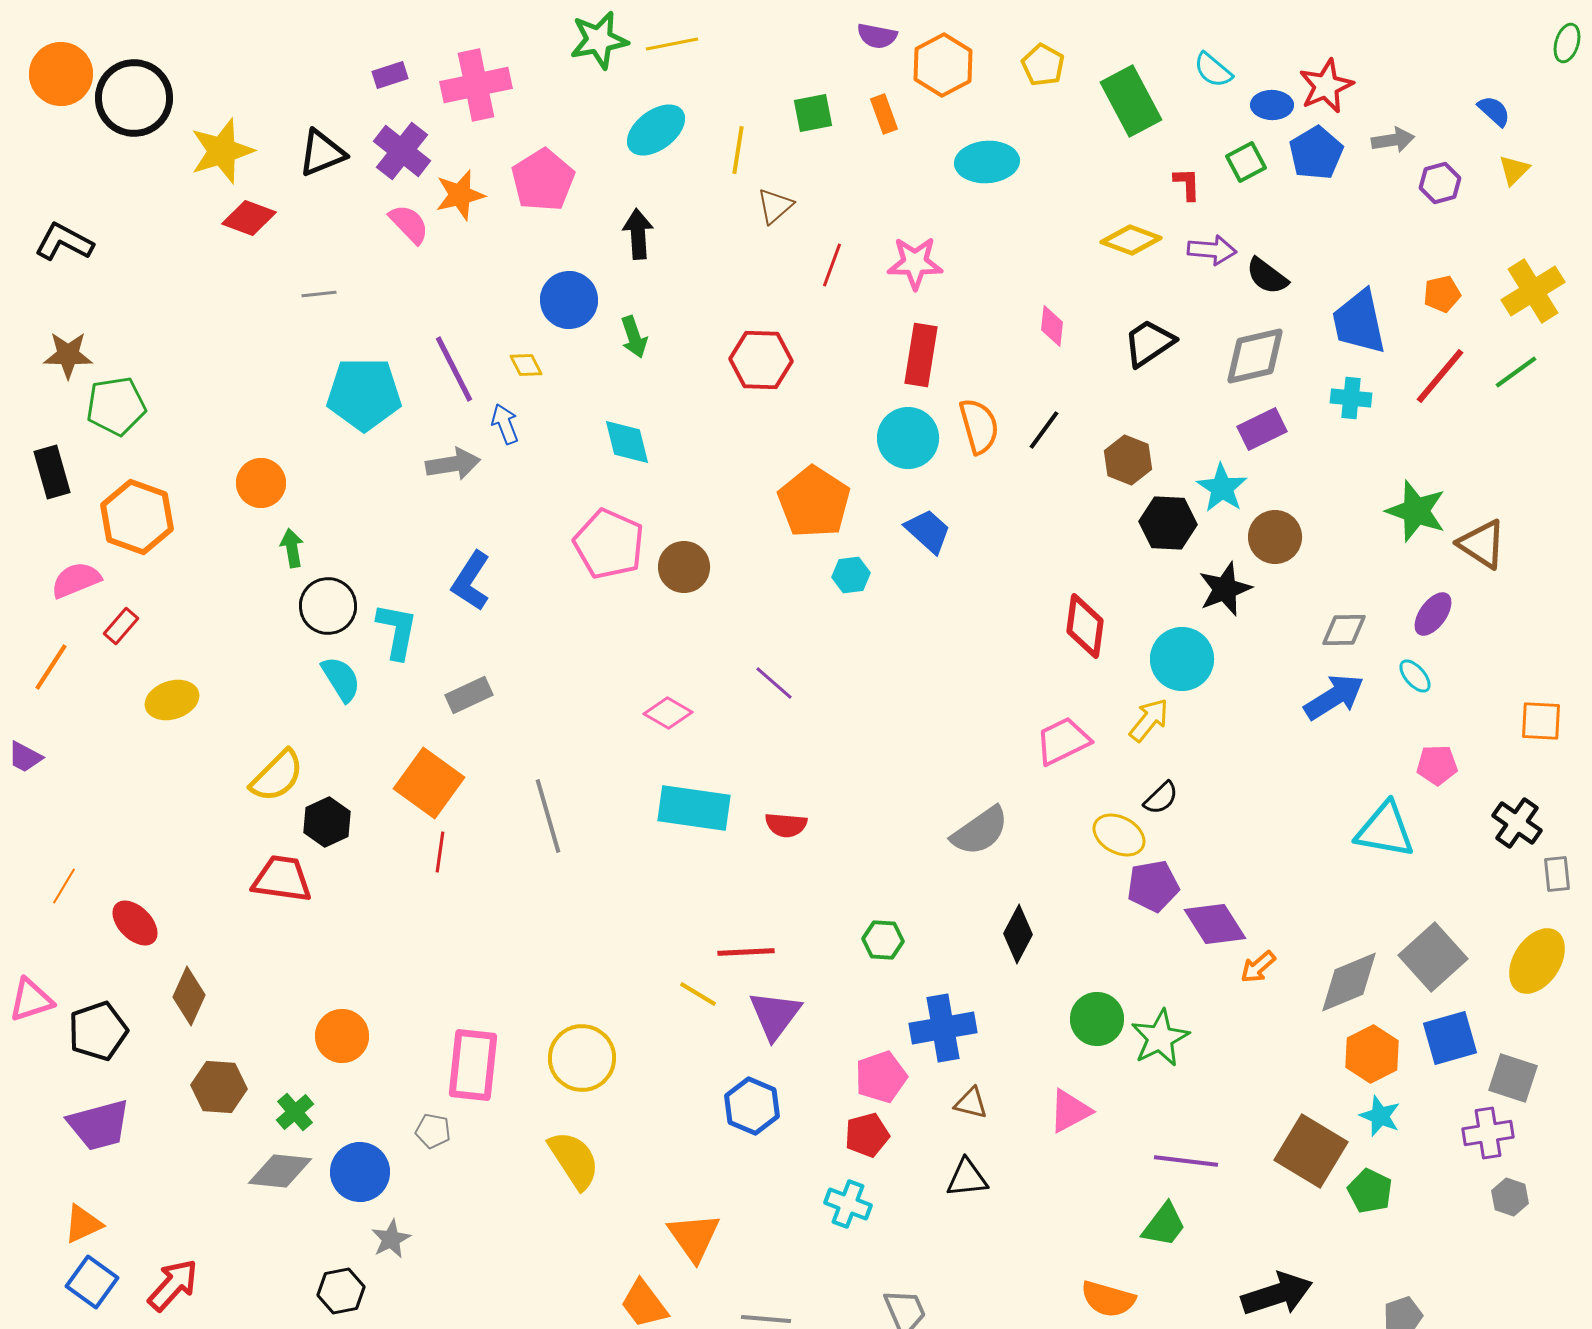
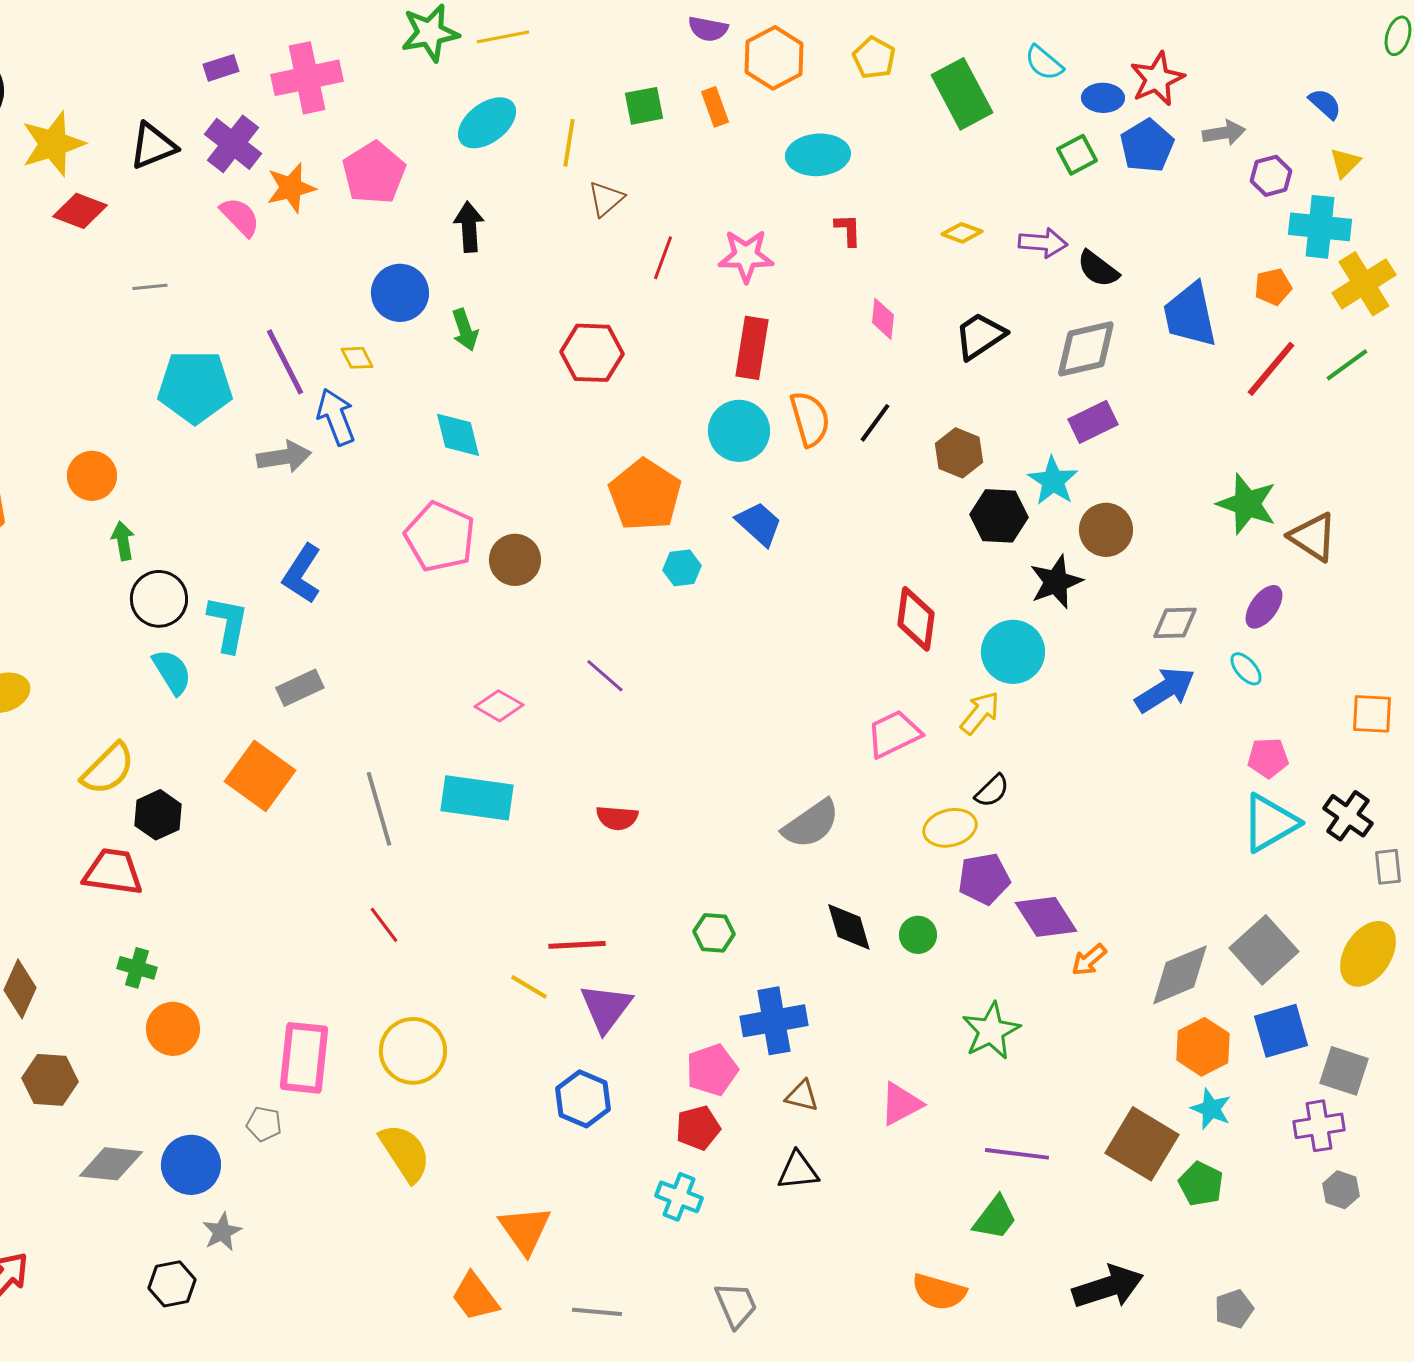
red L-shape: (1187, 184) -> (848, 230), moved
yellow diamond: (1131, 240) -> (962, 233), size x0.7
cyan cross: (1351, 398) -> (1320, 227), moved, size x1.5
blue arrow: (505, 424) -> (336, 417), size x1.4
cyan rectangle: (694, 808) -> (477, 798), moved
cyan triangle: (1385, 830) -> (1270, 823), moved, turned -40
yellow ellipse: (1119, 835) -> (950, 828), turned -42
red line: (440, 852) -> (384, 925), moved, turned -45
black diamond: (1018, 934) -> (849, 927), turned -44
green circle: (1097, 1019) -> (918, 935), moved, size x0.7
green cross: (295, 1112) -> (137, 968), moved, turned -33

